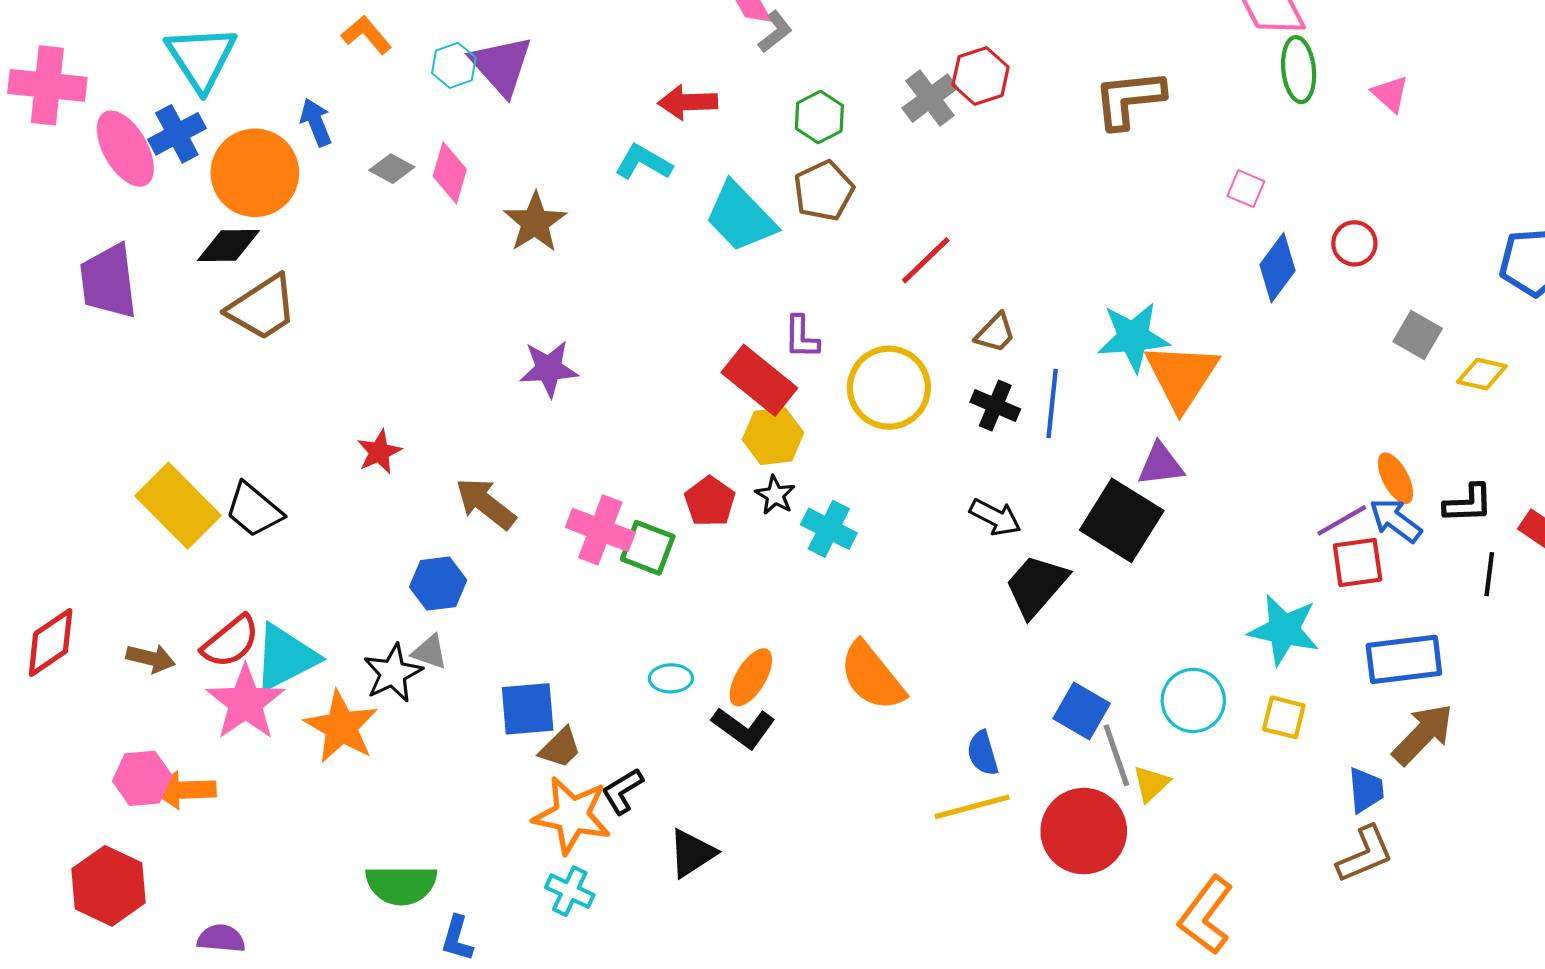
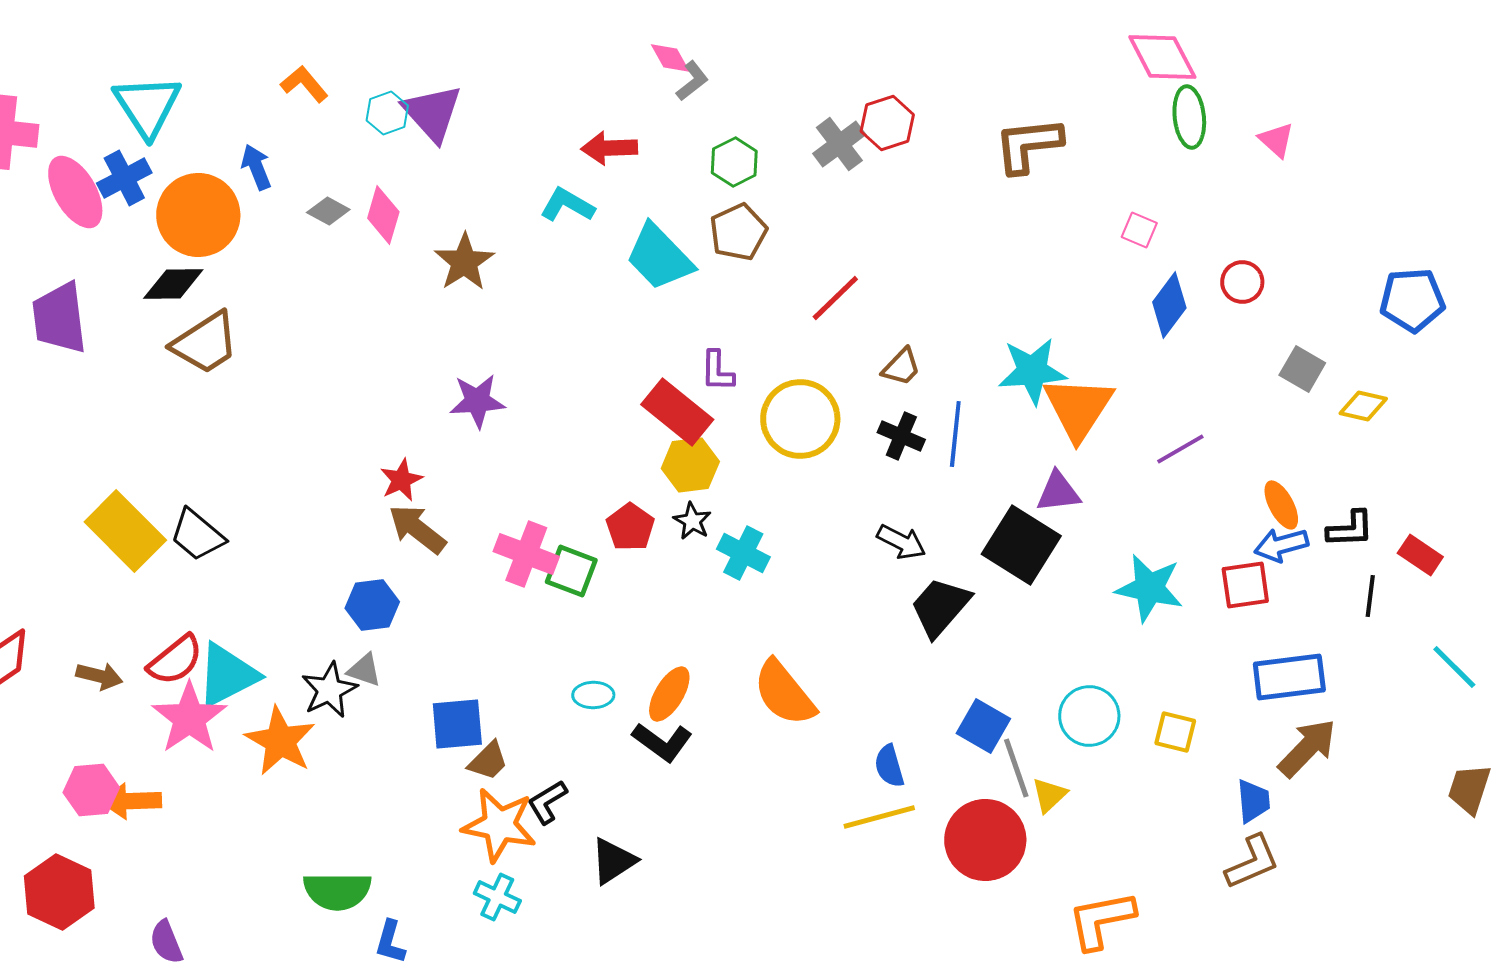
red star: (379, 452) -> (401, 480), moved
purple line: (1342, 520) -> (1180, 449), moved
blue arrow: (1395, 520) -> (1281, 545), turned -52
cyan star: (1284, 630) -> (1149, 588), moved
orange L-shape: (1206, 915) -> (1101, 920), turned 42
purple semicircle: (221, 938) -> (166, 942), turned -117

